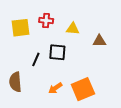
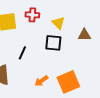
yellow triangle: (73, 29) -> (58, 23), turned 40
black square: (57, 52) -> (53, 43), moved

